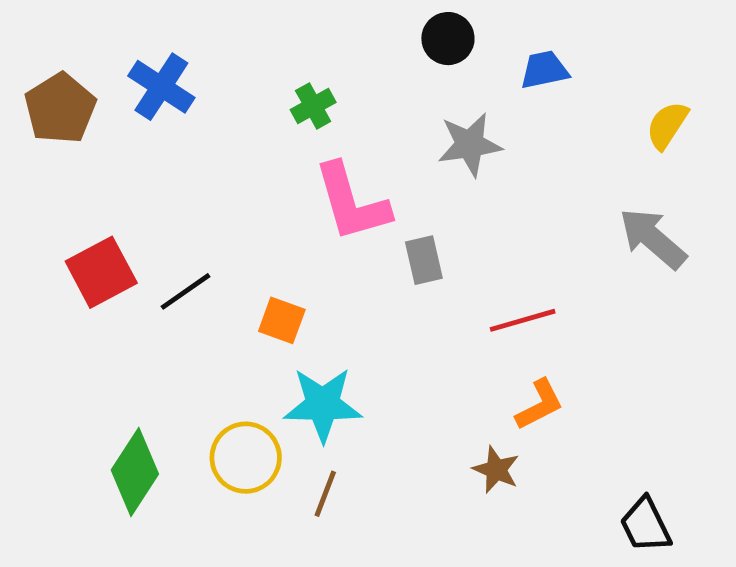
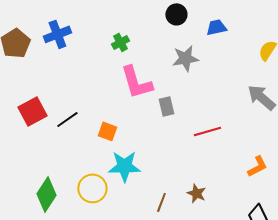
blue cross: (161, 87) -> (57, 34), turned 36
orange L-shape: (540, 405) -> (257, 166), moved
brown line: (325, 494) -> (161, 202), moved

